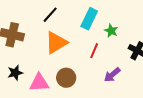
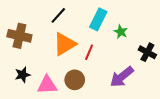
red line: (94, 51) -> (89, 52), moved
purple arrow: (112, 75) -> (122, 77), size x1.4

